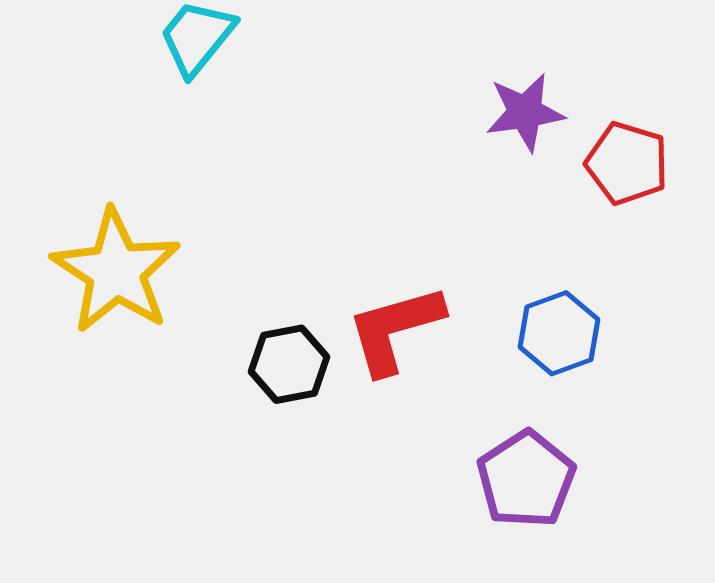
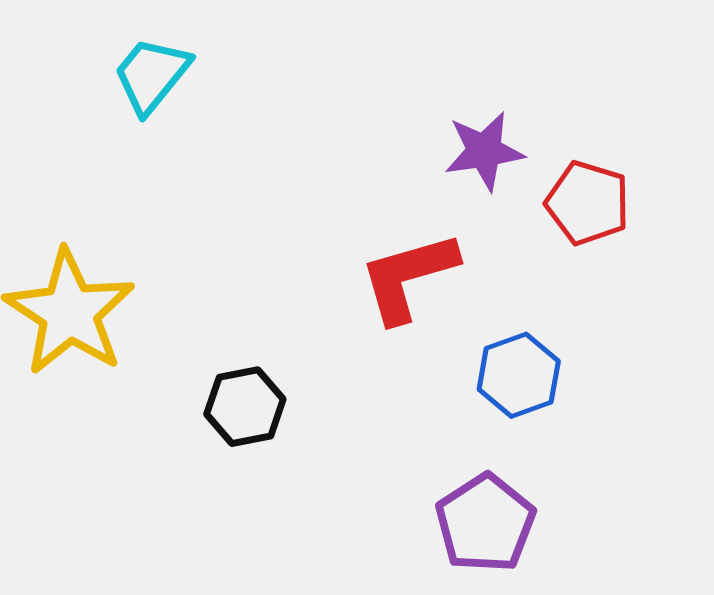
red L-shape: (395, 329) -> (408, 277), moved

